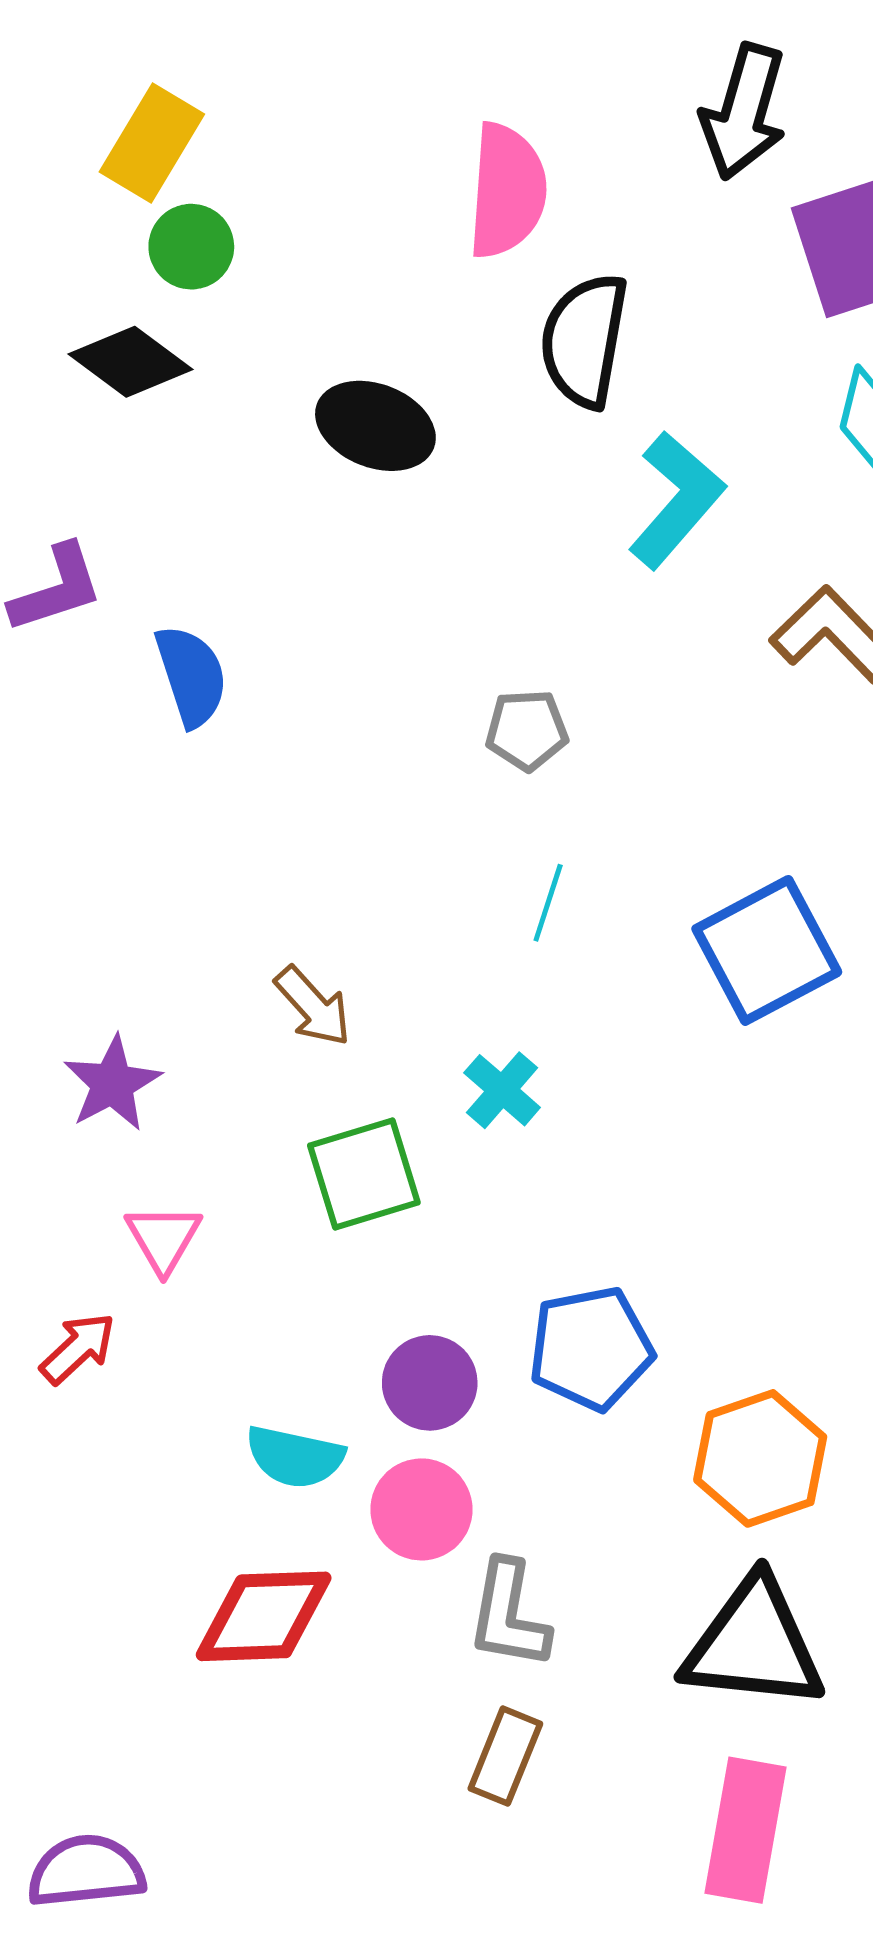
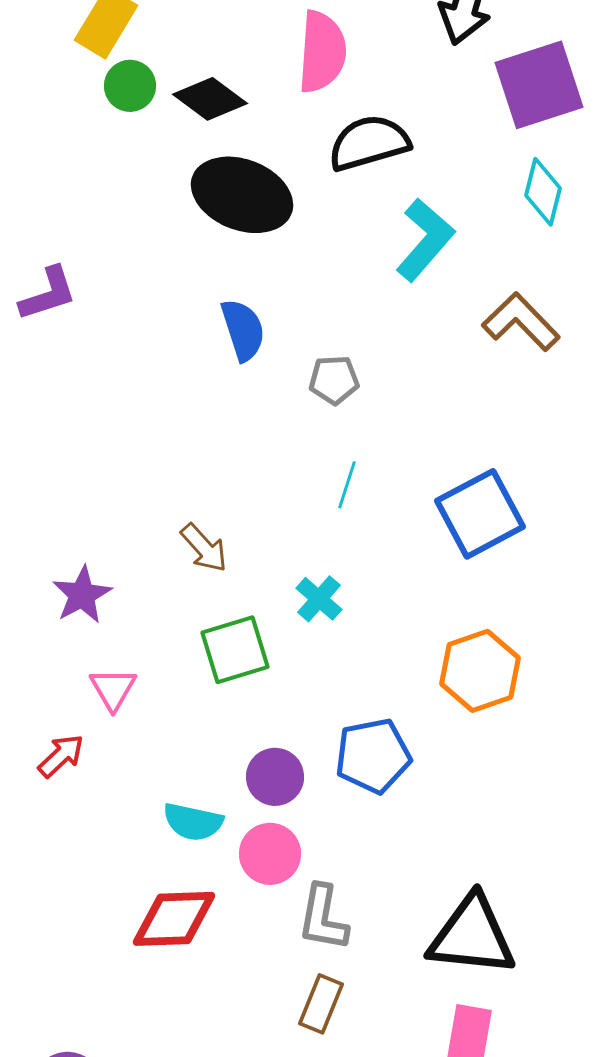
black semicircle: (584, 340) -> (369, 143), turned 64
black diamond: (130, 362) -> (210, 99), moved
black ellipse: (375, 426) -> (242, 195), size x1.4
blue semicircle: (191, 676) -> (243, 330), moved
orange hexagon: (760, 1458) -> (480, 671), moved

